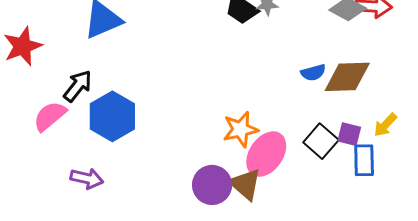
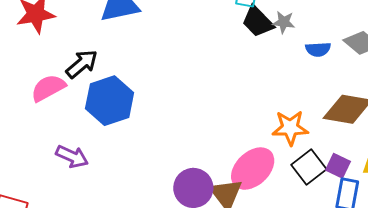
blue semicircle: (313, 73) -> (318, 49), moved
orange star: (240, 129) -> (290, 128), moved

